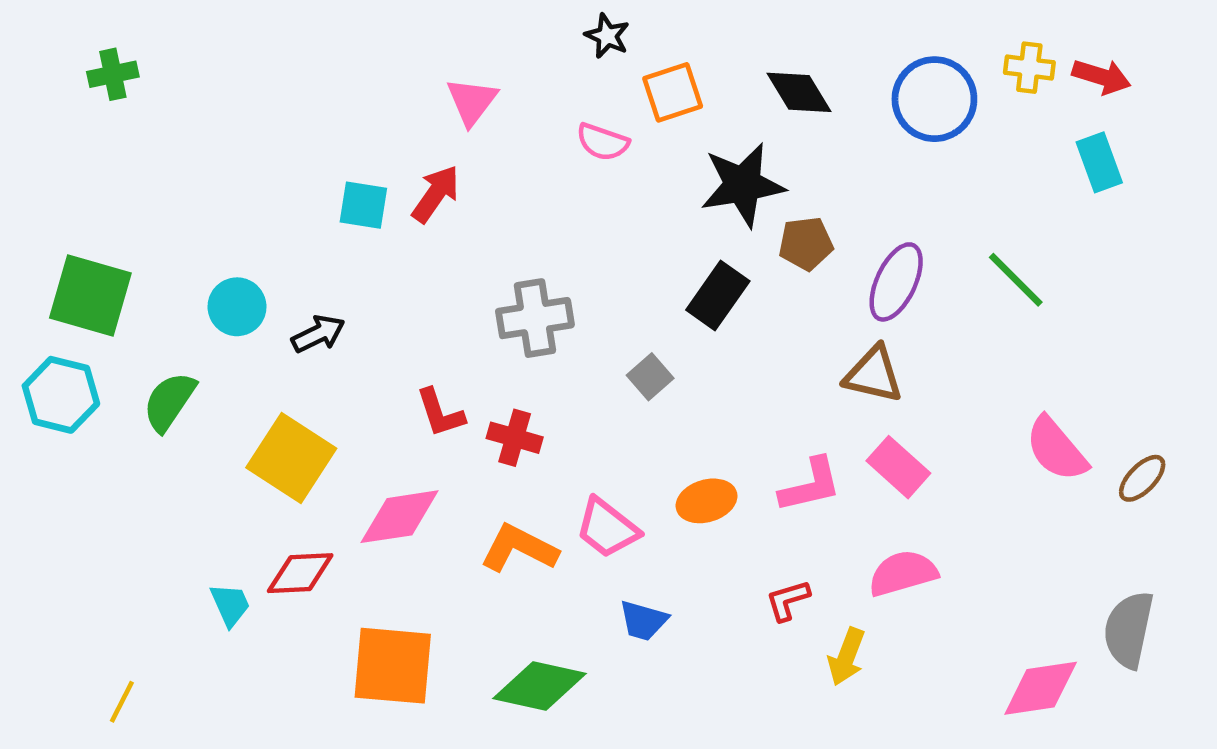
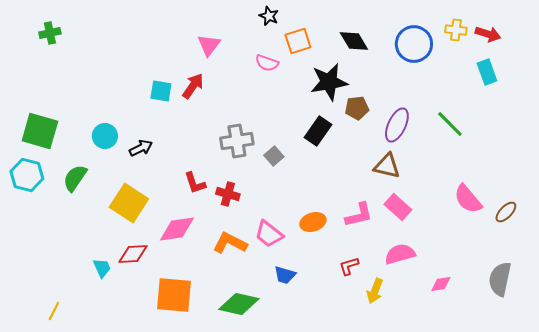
gray square: (650, 377) -> (274, 156), moved
pink diamond: (1041, 688) -> (441, 284), moved, size x0.6

